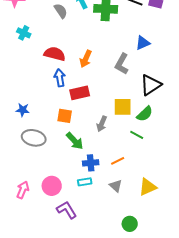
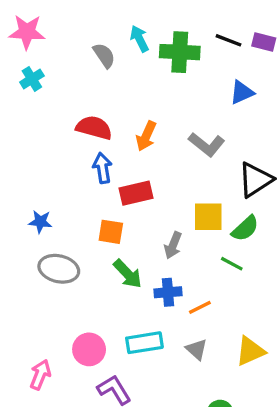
cyan cross: (24, 33) -> (32, 79), moved, turned 32
blue triangle: (143, 43) -> (242, 92), moved
gray L-shape: (122, 64) -> (207, 144), turned -80
blue cross: (91, 163) -> (168, 292), moved
cyan rectangle: (85, 182) -> (144, 343), size x1.5
pink arrow: (23, 190) -> (40, 375), moved

